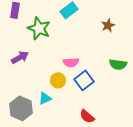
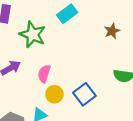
pink semicircle: (71, 62) -> (44, 74), moved, turned 112

